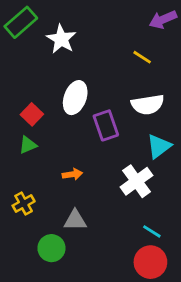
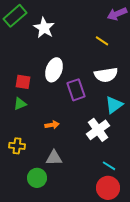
red square: (32, 114) -> (23, 82), turned -35
yellow cross: (24, 204) -> (17, 146), turned 35

